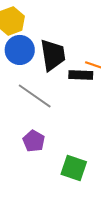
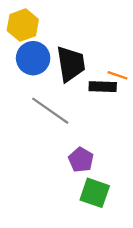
purple pentagon: (34, 141) -> (81, 160), moved

